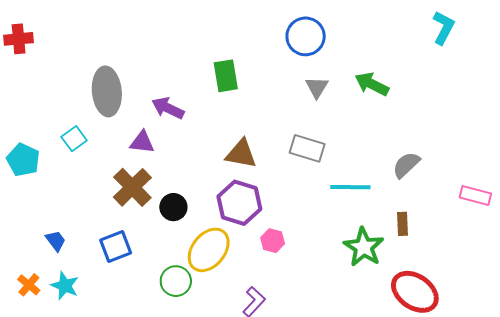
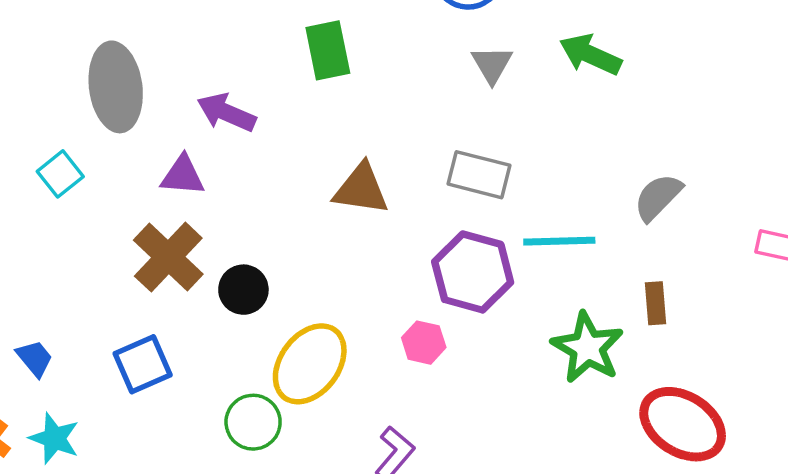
purple hexagon: (239, 203) -> (473, 272), moved

